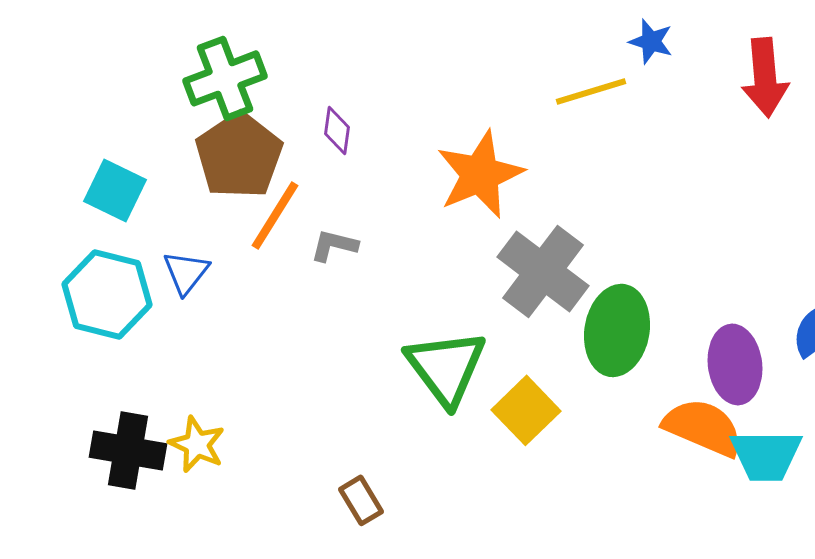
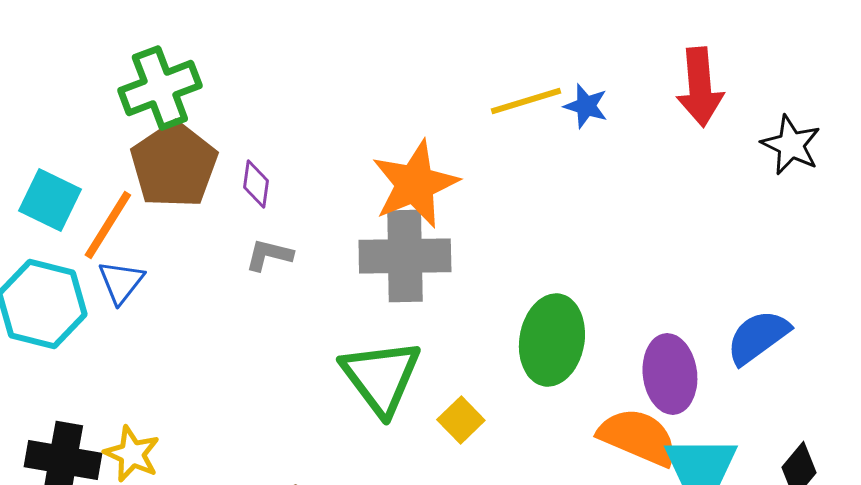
blue star: (651, 41) -> (586, 106), moved
purple diamond: (337, 130) -> (256, 184), moved
orange line: (275, 215) -> (108, 225), moved
gray cross: (543, 271) -> (405, 256), moved, turned -38
yellow square: (526, 410) -> (461, 420), size x0.7

